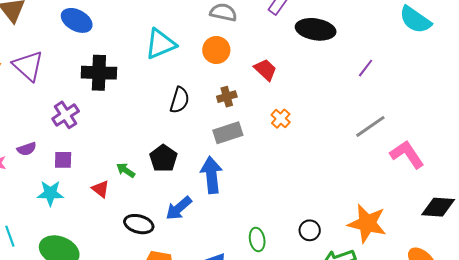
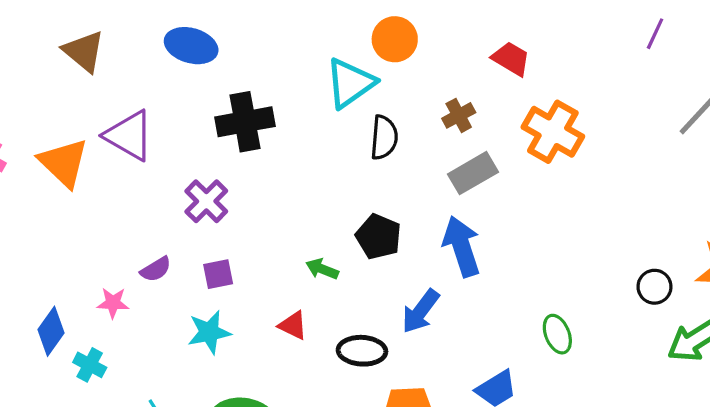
cyan triangle: (161, 44) -> (350, 83), moved
orange circle: (216, 50) -> (395, 39), moved
purple line: (366, 68) -> (655, 34), moved
orange cross: (281, 119) -> (553, 132), size x1.8
red triangle: (101, 189) -> (293, 325), moved
black circle: (310, 230) -> (654, 287), moved

